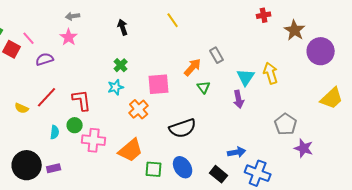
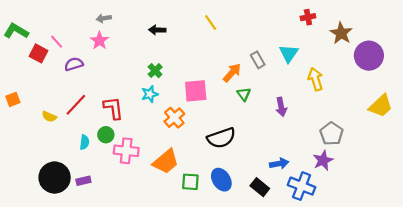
black arrow: (123, 27) -> (157, 30), turned -70
cyan triangle: (246, 77) -> (289, 53), moved
purple star: (304, 148) -> (323, 160), moved, turned 30

